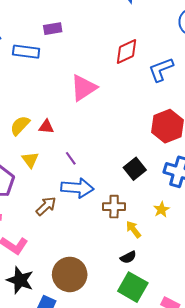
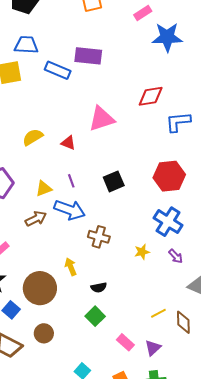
purple rectangle: (53, 29) -> (88, 56), size x1.5
red triangle: (46, 127) -> (68, 143), moved
yellow triangle: (30, 160) -> (44, 188), moved, turned 30
black square: (135, 169) -> (114, 181), moved
yellow arrow: (133, 229) -> (71, 267), moved
green square: (133, 287) -> (95, 316), size x0.7

